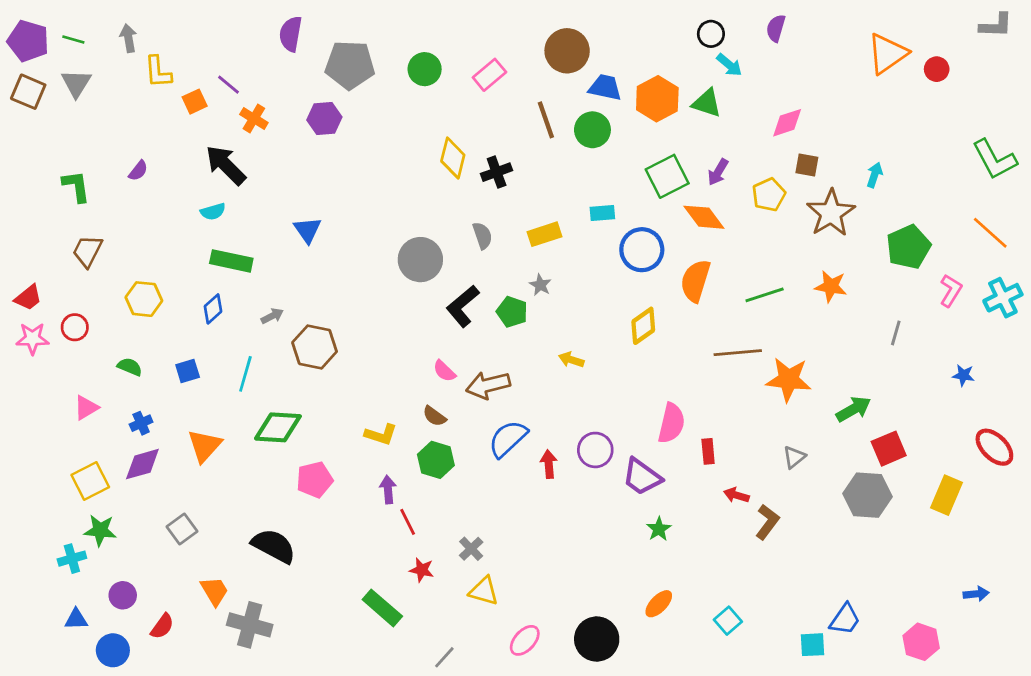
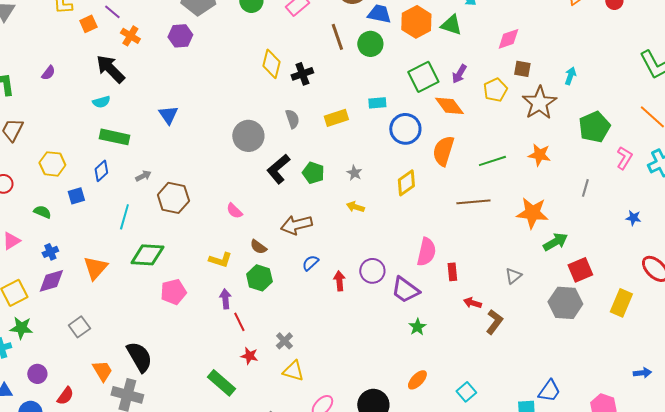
gray star: (540, 285) -> (354, 173), moved
blue square: (188, 371) -> (76, 196), moved
pink semicircle: (444, 371) -> (234, 211), moved
orange star: (789, 379) -> (532, 213), moved
blue semicircle: (508, 439) -> (310, 263), size x0.6
black semicircle: (274, 546) -> (139, 357), moved, turned 32

